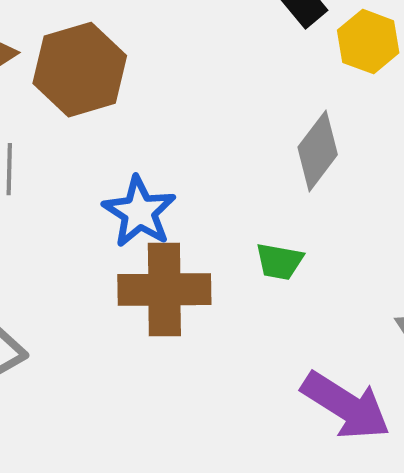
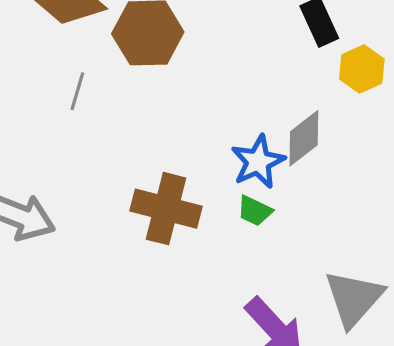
blue star: (139, 212) -> (258, 162), moved

